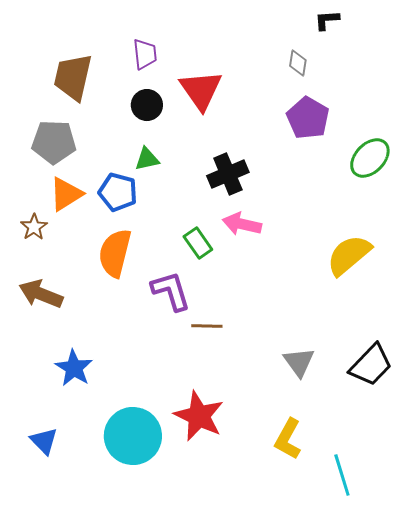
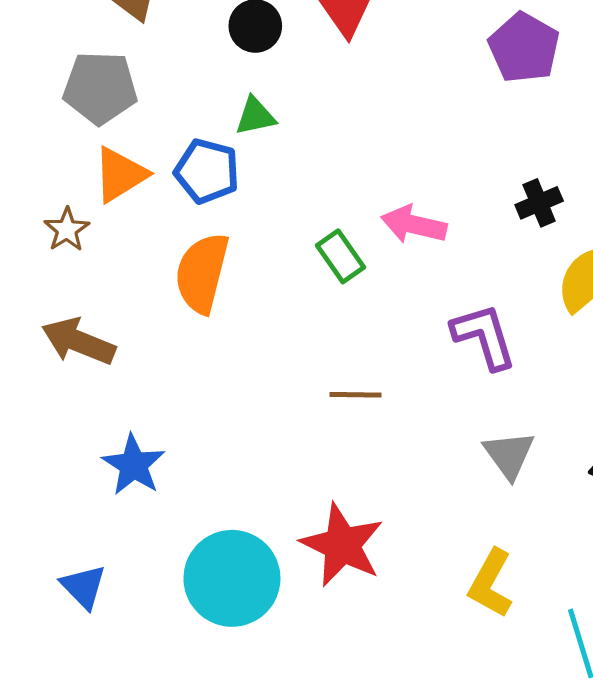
black cross: (228, 174) -> (539, 203), moved, size x0.7
purple L-shape: (171, 291) -> (484, 336), moved

